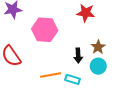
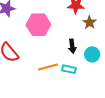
brown star: (98, 47) -> (90, 22), moved

